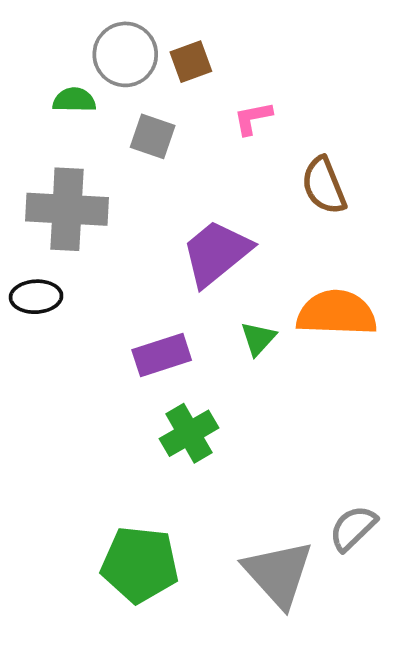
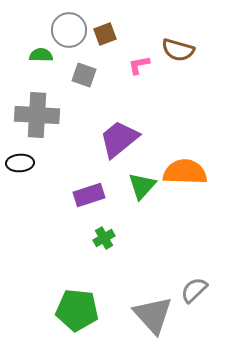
brown semicircle: (324, 186) -> (178, 50), moved, turned -52
green triangle: (258, 339) -> (142, 186), size x1.4
green cross: (189, 433) -> (104, 238), size x0.7

